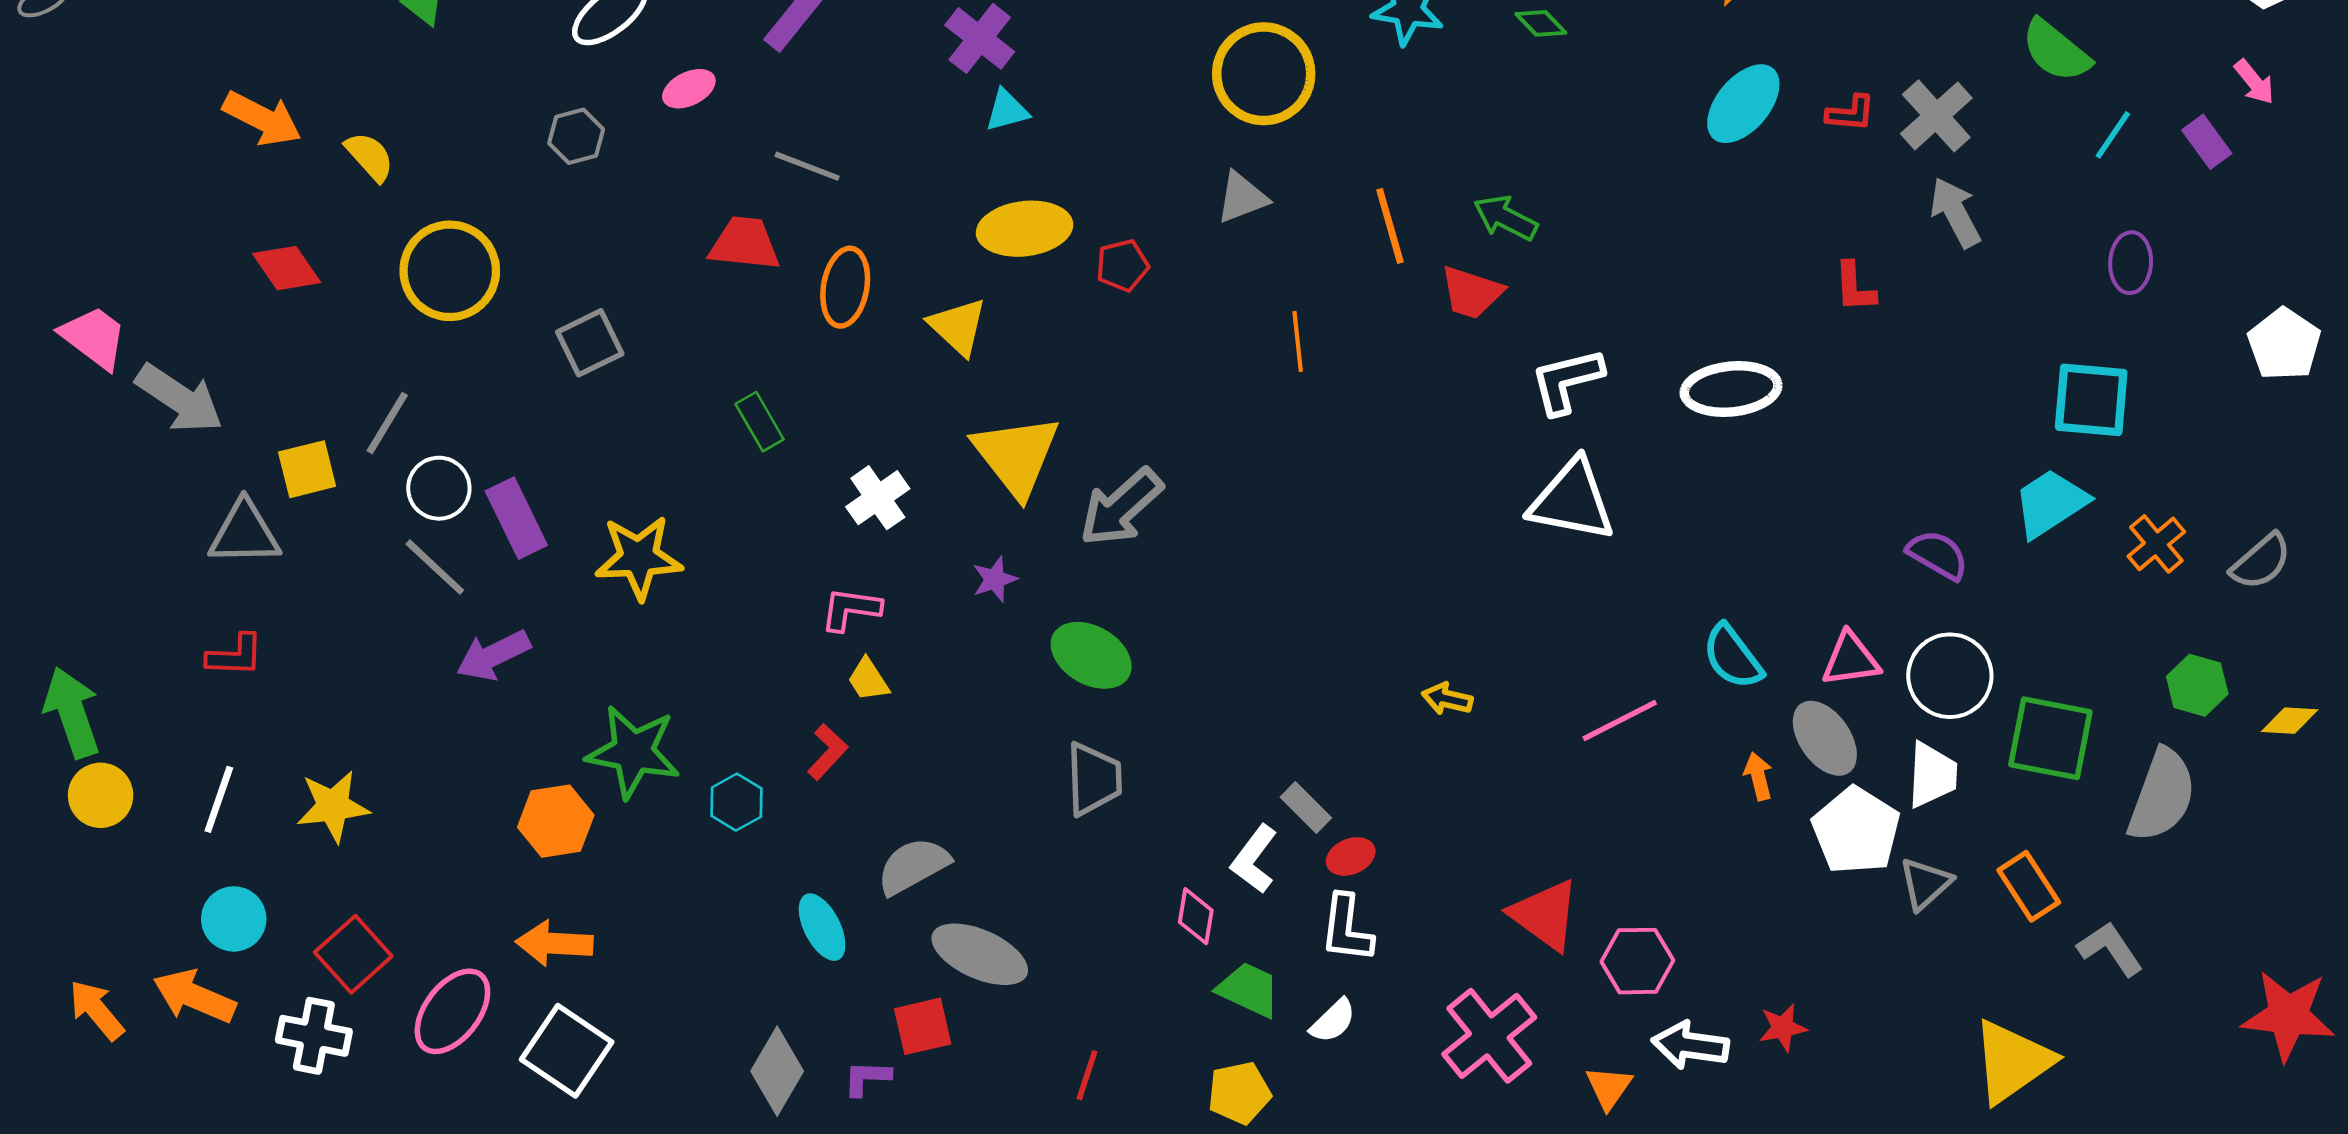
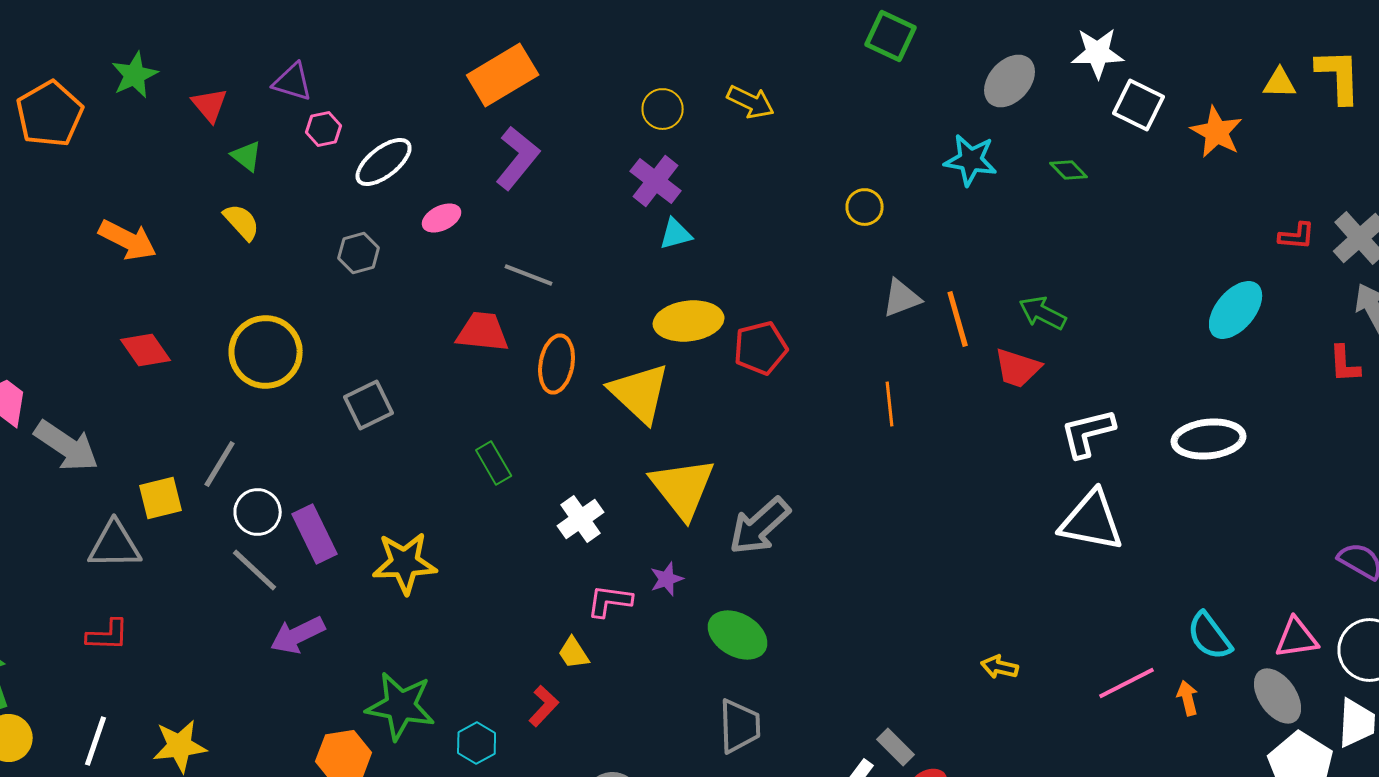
yellow circle: (1264, 74) -> (865, 207), size x0.5
cyan ellipse: (1743, 104) -> (1236, 310), moved
yellow semicircle: (370, 157) -> (242, 222), moved
gray triangle: (1242, 197) -> (902, 298), moved
red pentagon: (1122, 265) -> (761, 348), size x1.4
red L-shape: (1855, 287) -> (1345, 364), moved
yellow triangle: (958, 327) -> (640, 393), size x1.4
pink L-shape: (851, 609) -> (610, 601), moved
orange arrow: (1758, 776) -> (1188, 698), moved

